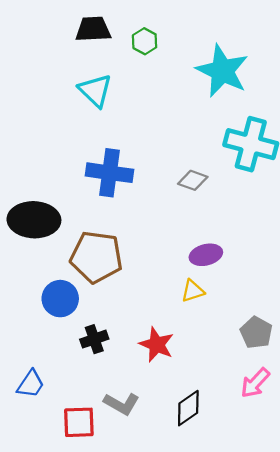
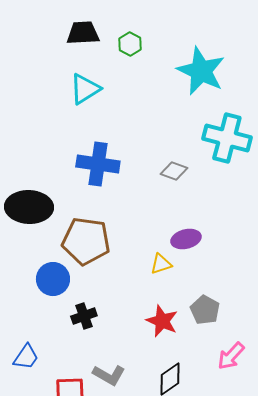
cyan triangle: (95, 91) -> (85, 89), turned 44
yellow triangle: (193, 291) -> (161, 264), moved
gray pentagon: (256, 333) -> (205, 310), moved
red star: (157, 345) -> (162, 321), moved

